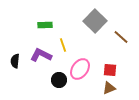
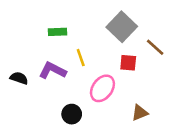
black semicircle: (15, 61) -> (19, 78), turned 104
red square: (110, 70) -> (128, 63), moved
black circle: (59, 80) -> (72, 114), moved

